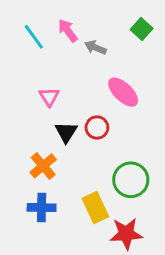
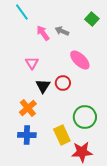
pink arrow: (68, 31) -> (43, 33), moved
cyan line: (34, 37) -> (22, 12), moved

